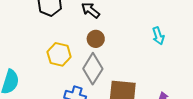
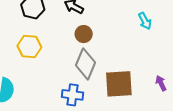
yellow hexagon: (59, 54) -> (29, 47), moved

